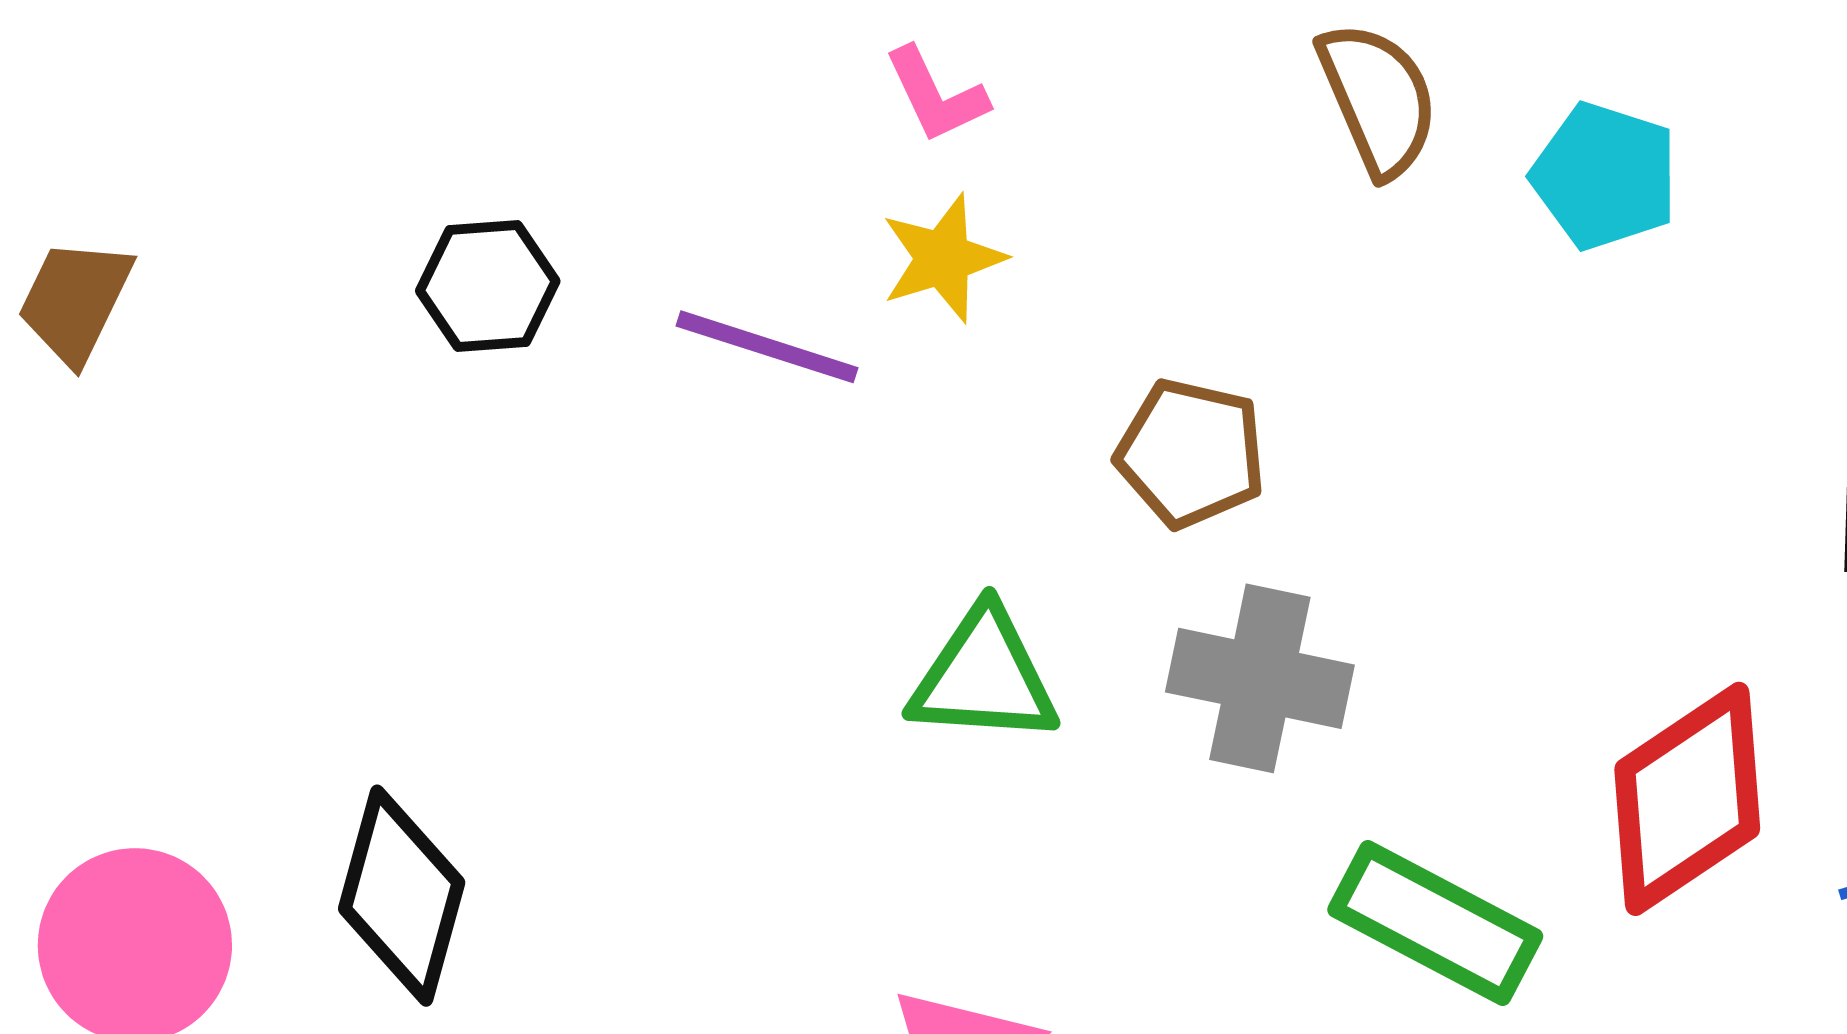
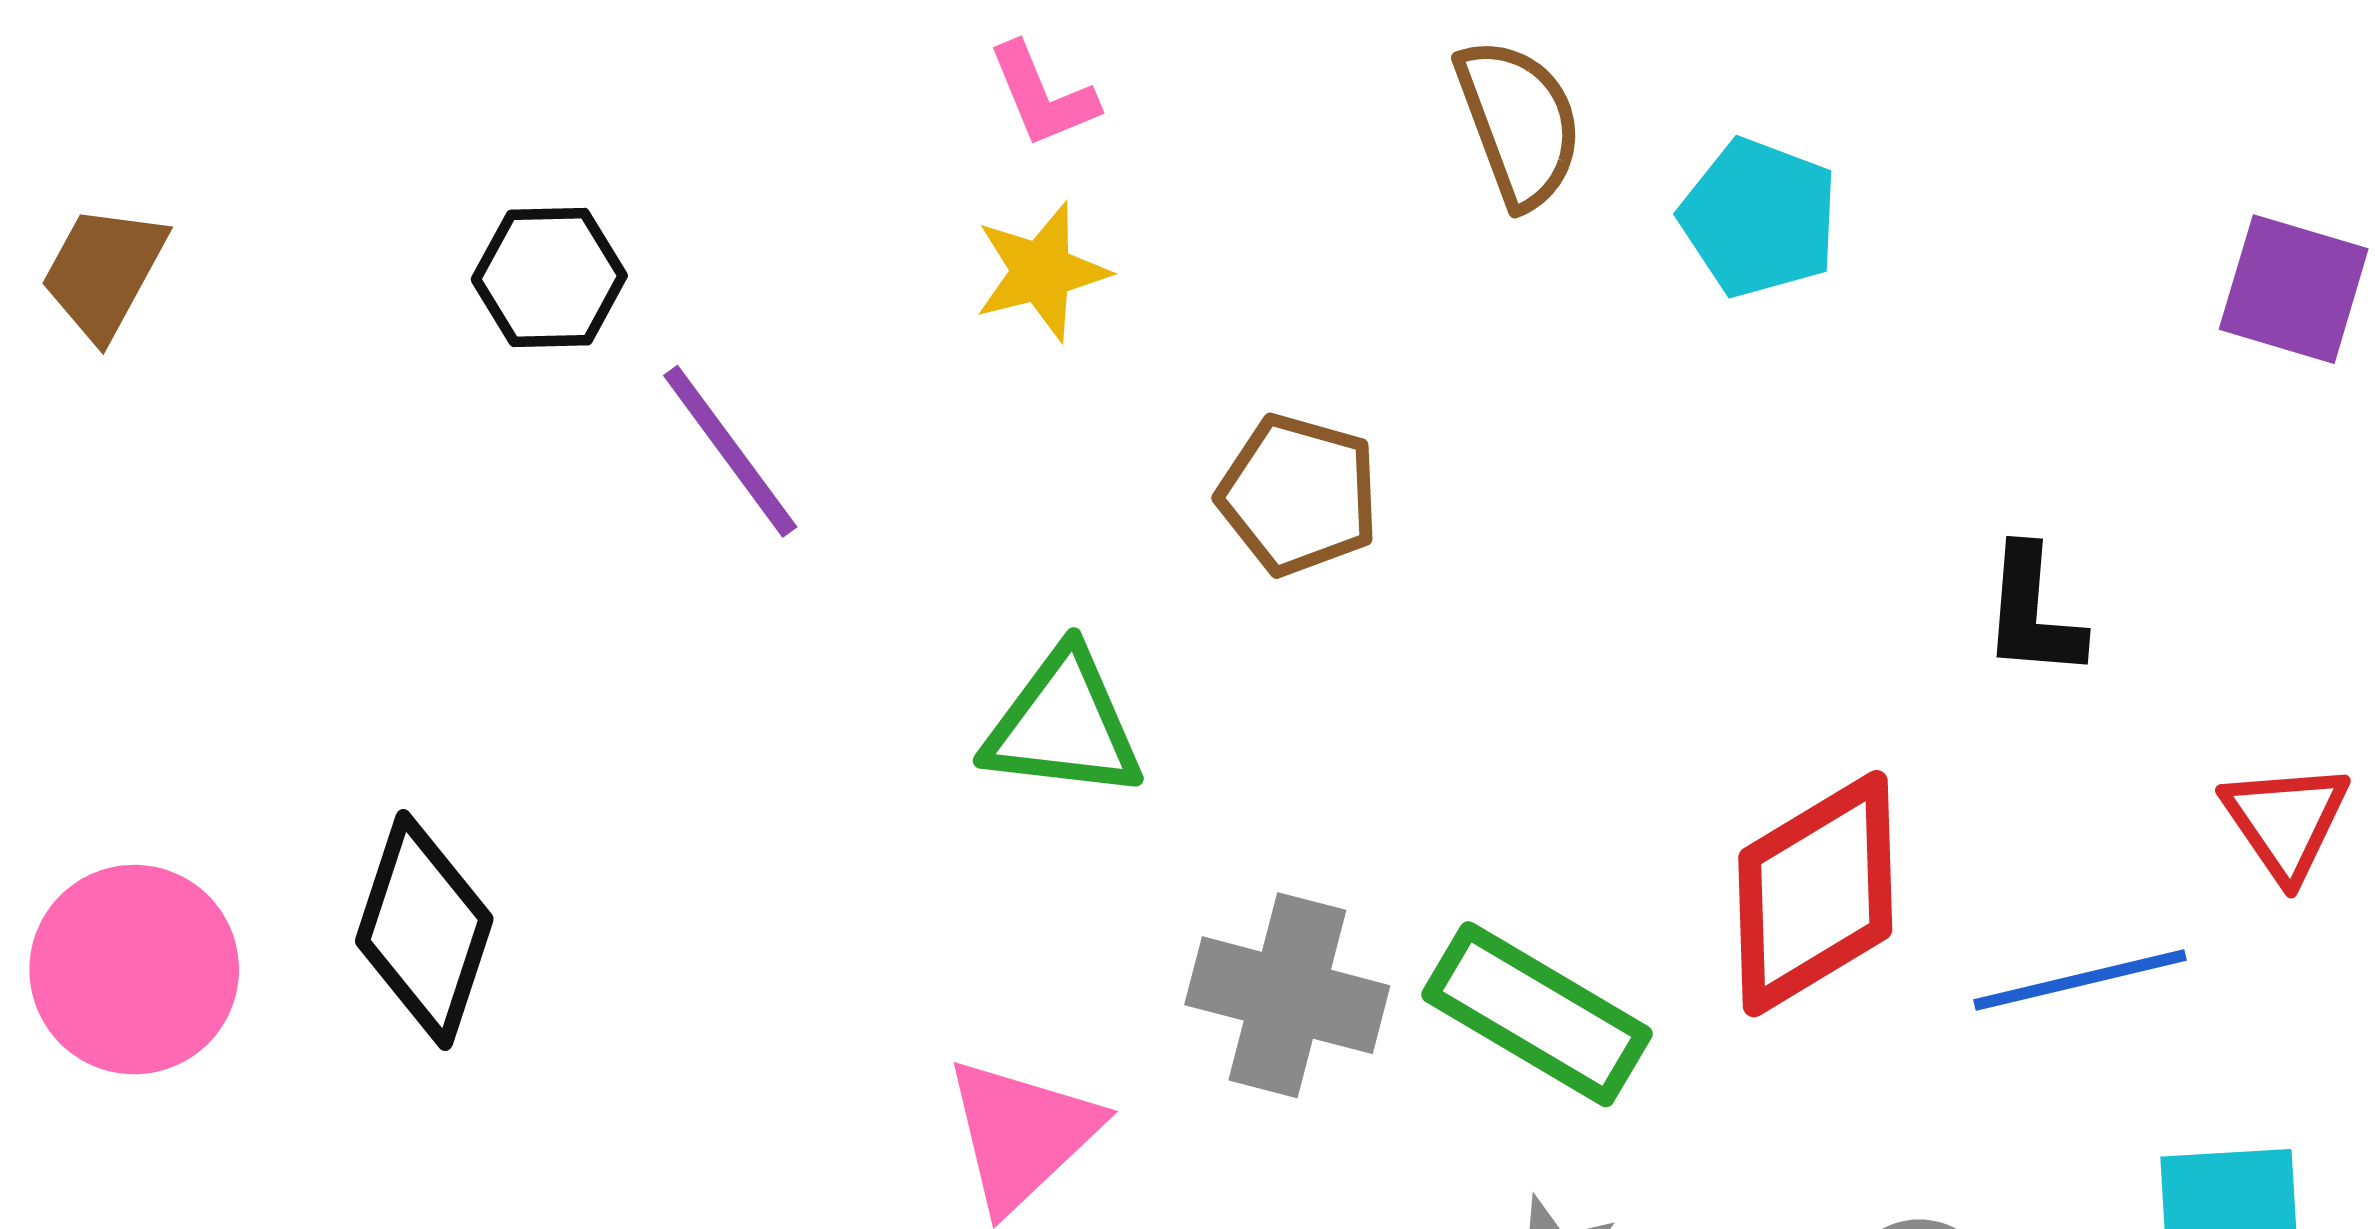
purple line: (767, 347) -> (730, 451), moved, turned 33
gray cross: (1260, 678) -> (1287, 995), moved

